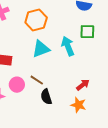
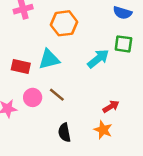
cyan arrow: (68, 46) -> (98, 59), turned 66
cyan triangle: (41, 49) -> (49, 59), moved
black semicircle: (46, 97) -> (64, 133), moved

